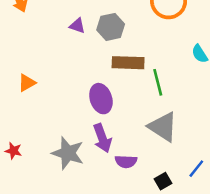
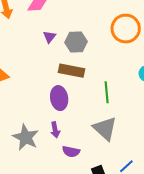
purple triangle: (77, 26) -> (49, 37), turned 40
brown rectangle: (128, 63) -> (72, 71), moved
purple arrow: (102, 138) -> (55, 130), size x0.7

